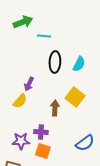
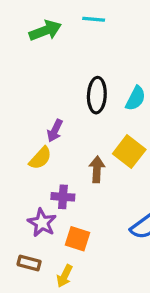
cyan line: (44, 36) -> (94, 19), moved
purple cross: (41, 132) -> (63, 197), moved
purple star: (21, 141) -> (42, 223), turned 30

